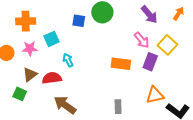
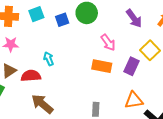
blue square: (79, 21) -> (62, 20), turned -32
cyan square: (51, 39) -> (36, 14), moved
pink arrow: (142, 40) -> (108, 42), moved

